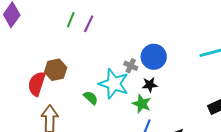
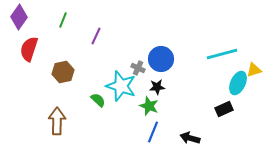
green line: (71, 20) -> (63, 20), moved
purple line: (89, 24) -> (96, 36), moved
red semicircle: (37, 84) -> (29, 49), moved

